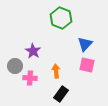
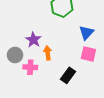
orange arrow: (56, 71) -> (48, 53), moved
black rectangle: (61, 94) -> (68, 75), moved

